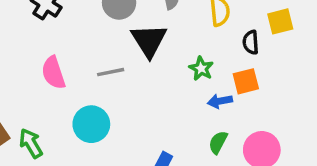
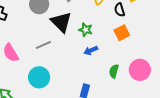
green star: (201, 69) -> (86, 30), moved
blue arrow: (220, 101) -> (91, 50), moved

